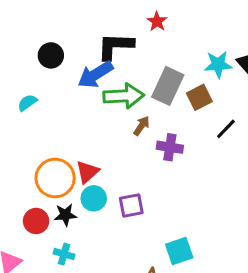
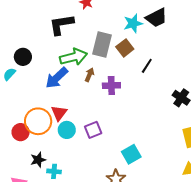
black circle: (51, 55) -> (23, 57), moved
blue arrow: (95, 75) -> (57, 78), moved
black star: (65, 215) -> (38, 160), moved
red circle: (36, 221) -> (21, 132), moved

